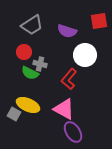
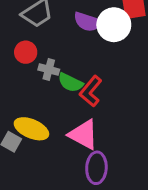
white circle: (85, 55) -> (114, 25), moved
green semicircle: (30, 73) -> (70, 83), moved
purple ellipse: (73, 132) -> (96, 168), turned 35

